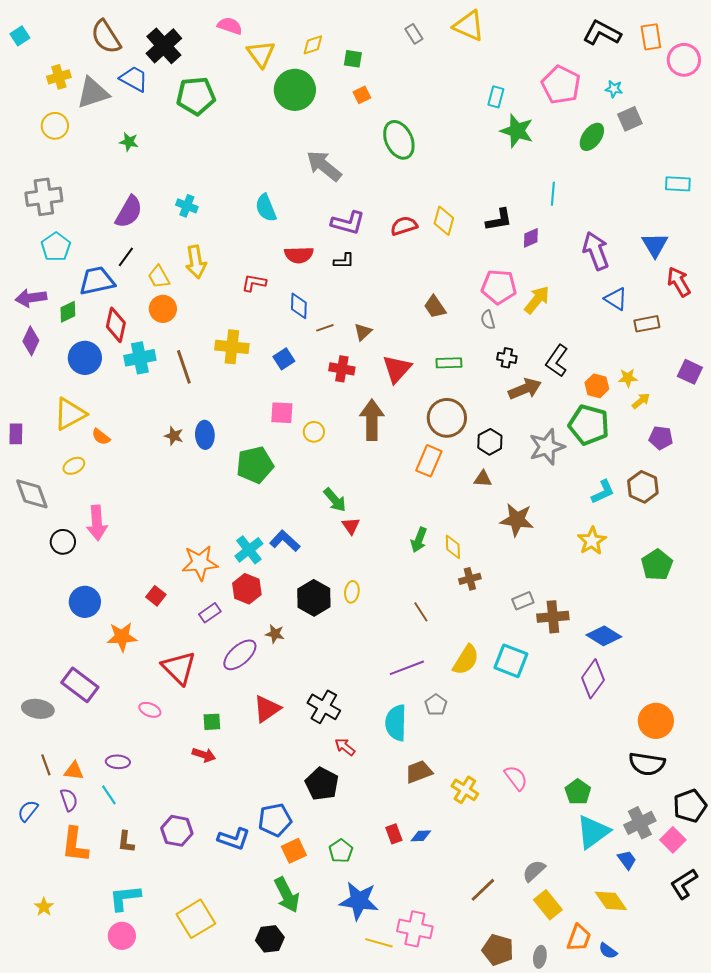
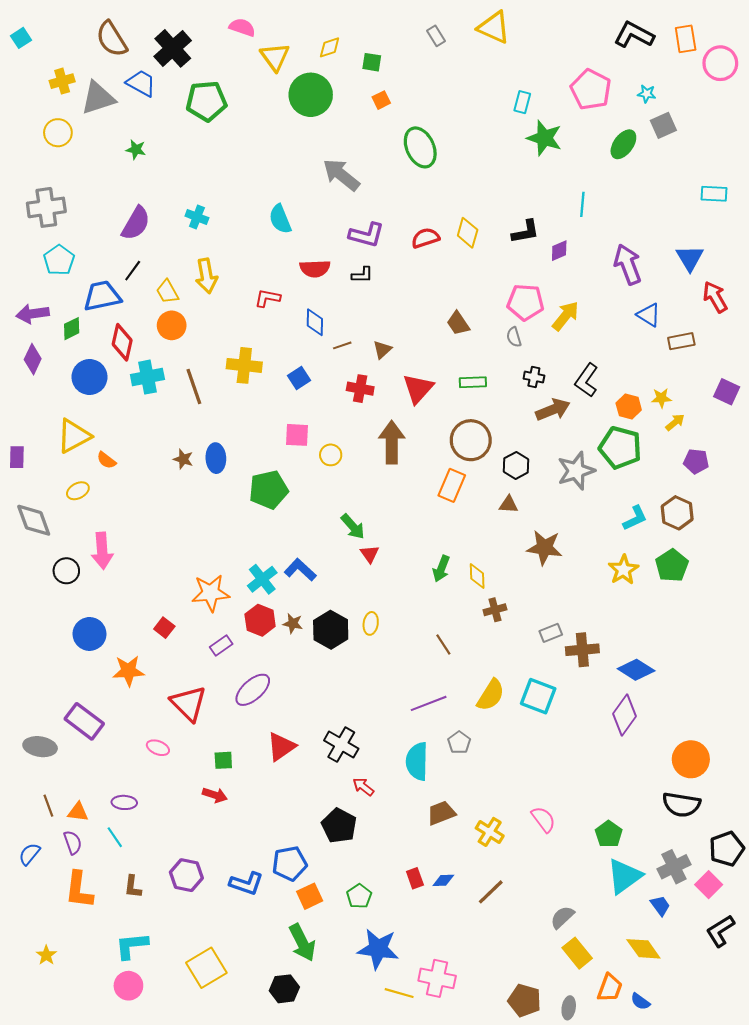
green pentagon: (657, 565) -> (672, 566), moved
brown star: (275, 634) -> (293, 623), moved
brown line: (483, 890) -> (491, 892), moved

